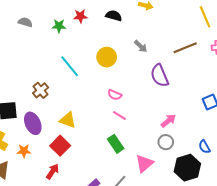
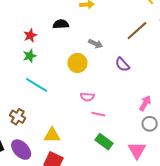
green star: (59, 26) -> (30, 56), moved
yellow circle: (107, 57) -> (77, 63), moved
purple semicircle: (160, 76) -> (122, 64), size x0.7

